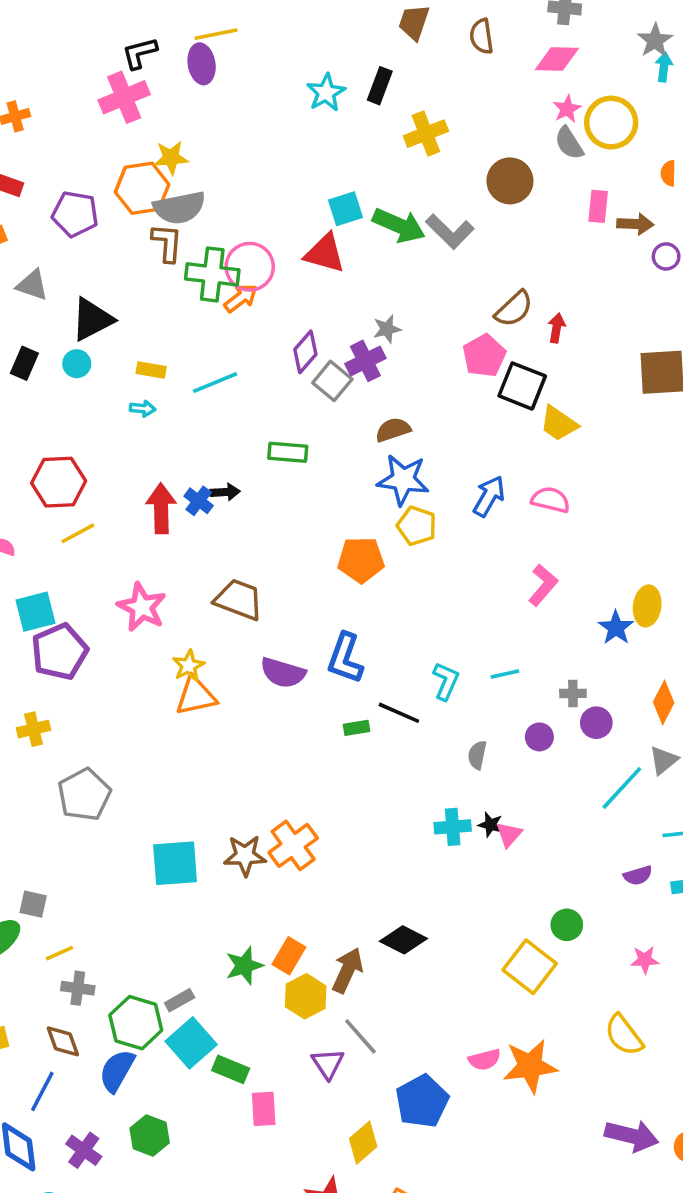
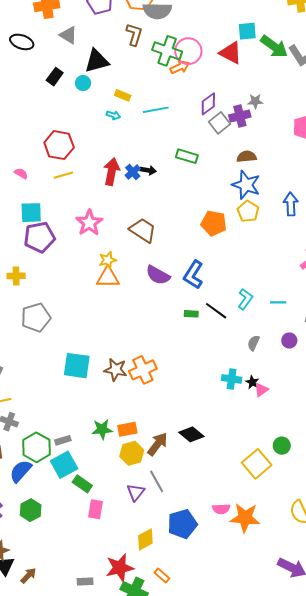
brown L-shape: (167, 243) -> (134, 34), moved
blue arrow: (489, 496) -> (291, 204), turned -45
orange rectangle: (289, 956) -> (127, 429), turned 36

